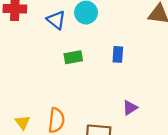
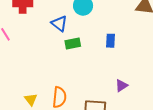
blue triangle: (56, 20) -> (59, 24), moved

